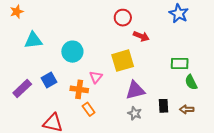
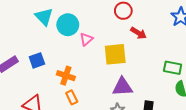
cyan triangle: (33, 40) -> (44, 17), moved, turned 42
cyan circle: (72, 52) -> (68, 25), moved
pink triangle: (96, 77) -> (86, 39), moved

